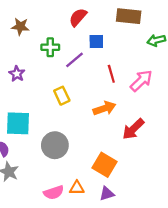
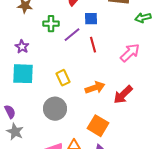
red line: (111, 74) -> (93, 45), moved
yellow rectangle: (62, 96) -> (63, 78), moved
orange arrow: (104, 108) -> (95, 88), moved
cyan square: (18, 123) -> (23, 74), moved

